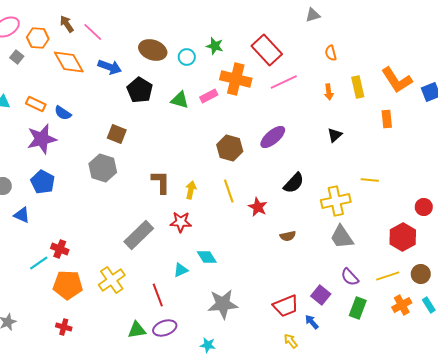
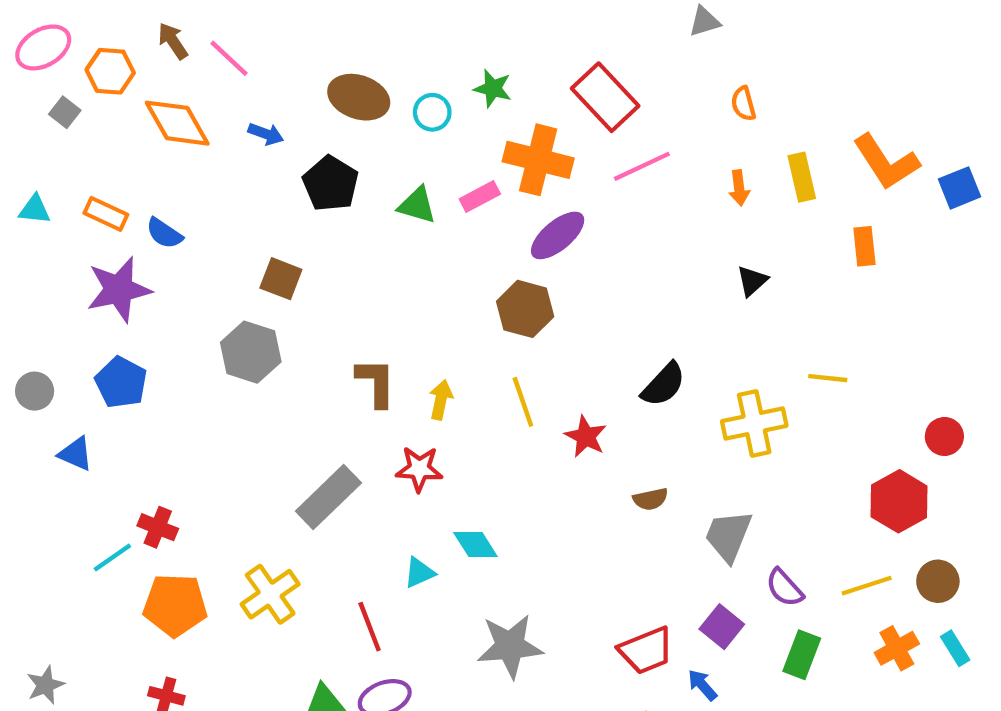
blue arrow: (110, 67) -> (266, 134), size x0.7
purple ellipse: (273, 137) -> (558, 235), moved
gray trapezoid: (342, 237) -> (728, 536), moved, turned 56

